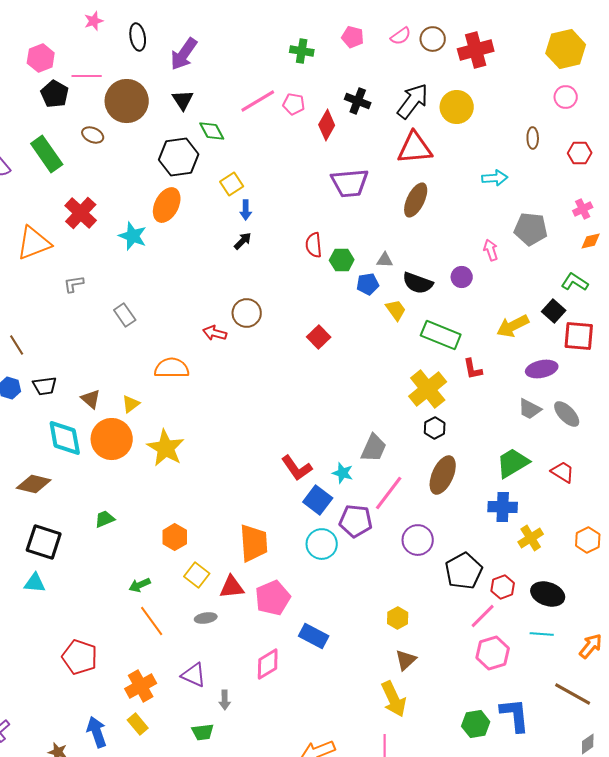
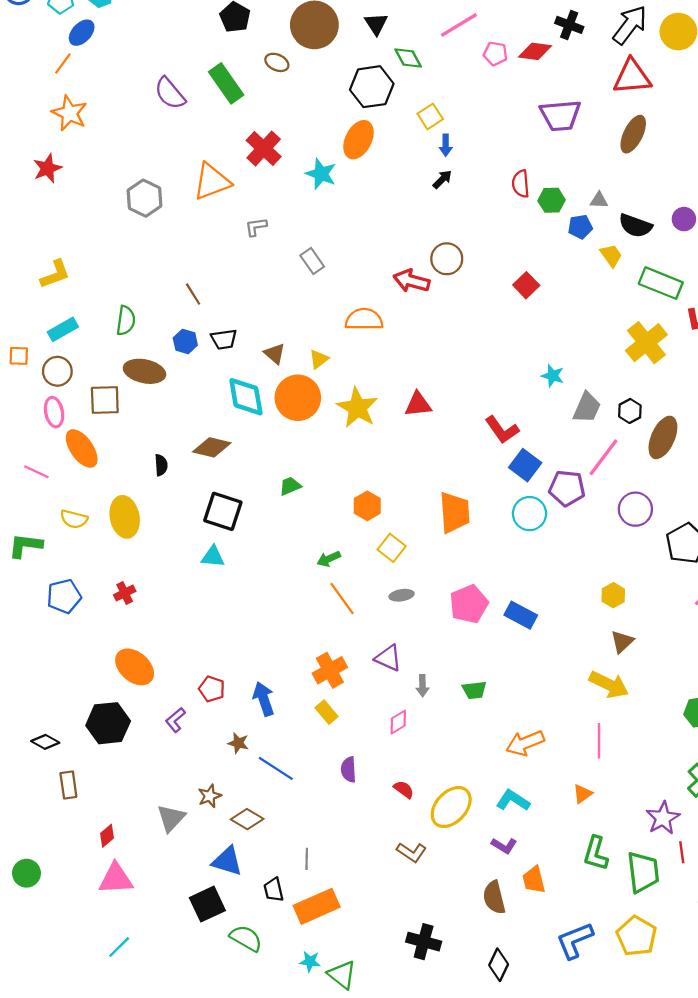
pink pentagon: (294, 104) -> (495, 54), moved
red diamond: (327, 125) -> (535, 51), turned 68
red arrow: (215, 333) -> (411, 281), size x1.4
black hexagon: (435, 428) -> (630, 411), moved
cyan star: (343, 473) -> (553, 376), moved
red triangle: (232, 587) -> (418, 404), moved
pink pentagon: (273, 598) -> (469, 604), moved
red pentagon: (80, 657) -> (212, 689), moved, size x0.7
pink diamond: (268, 664) -> (398, 722), moved, size x0.7
yellow arrow: (394, 699) -> (609, 685), turned -39
blue arrow: (97, 732) -> (264, 699), moved
green trapezoid: (203, 732) -> (474, 690), moved

